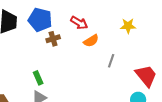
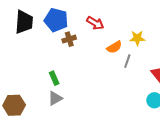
yellow star: (128, 26) -> (137, 38), moved
orange semicircle: (91, 41) -> (114, 47), moved

